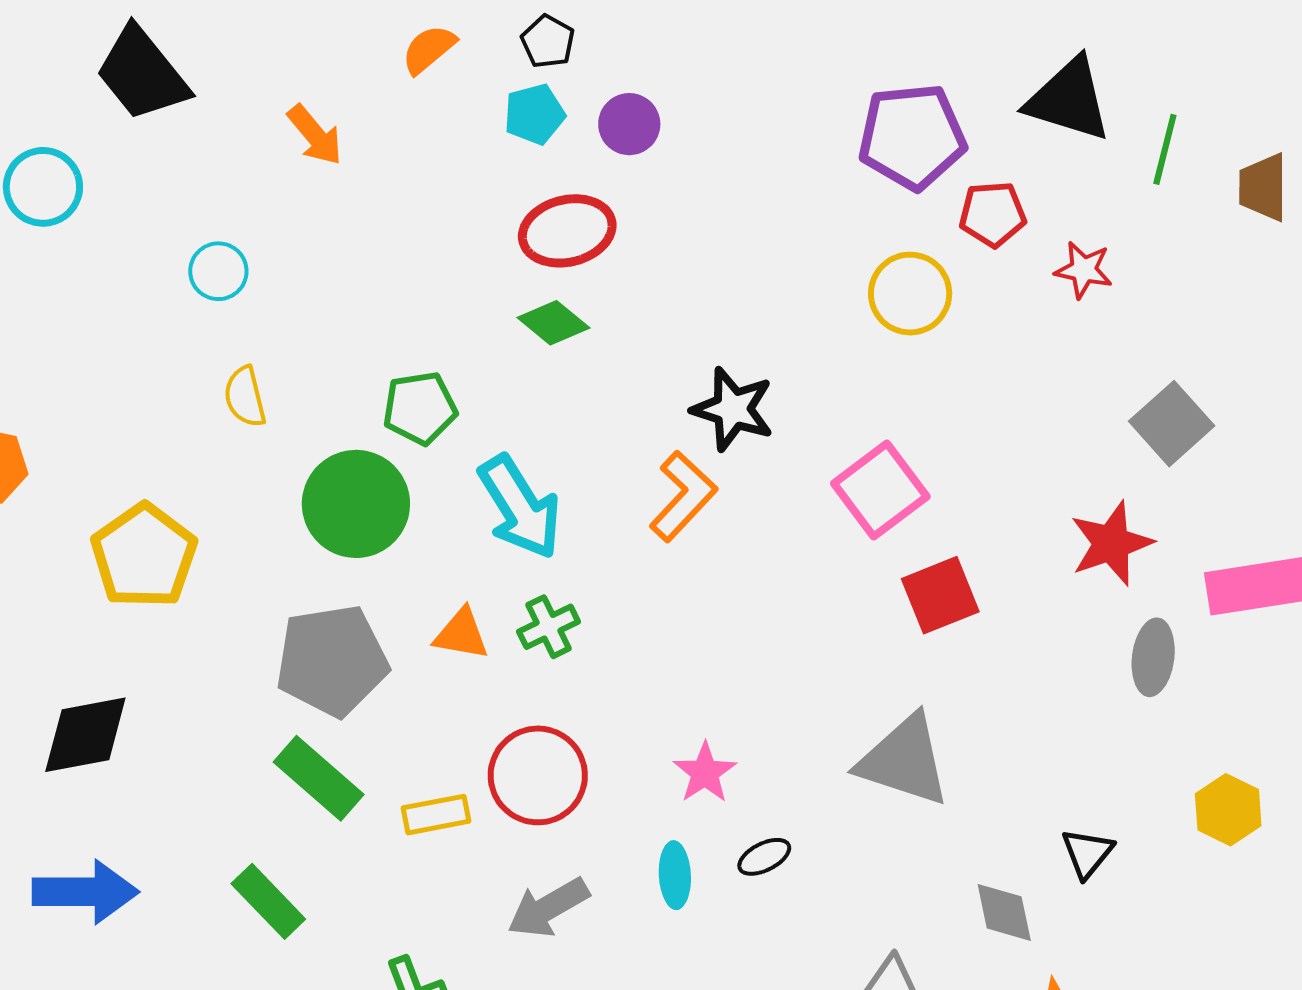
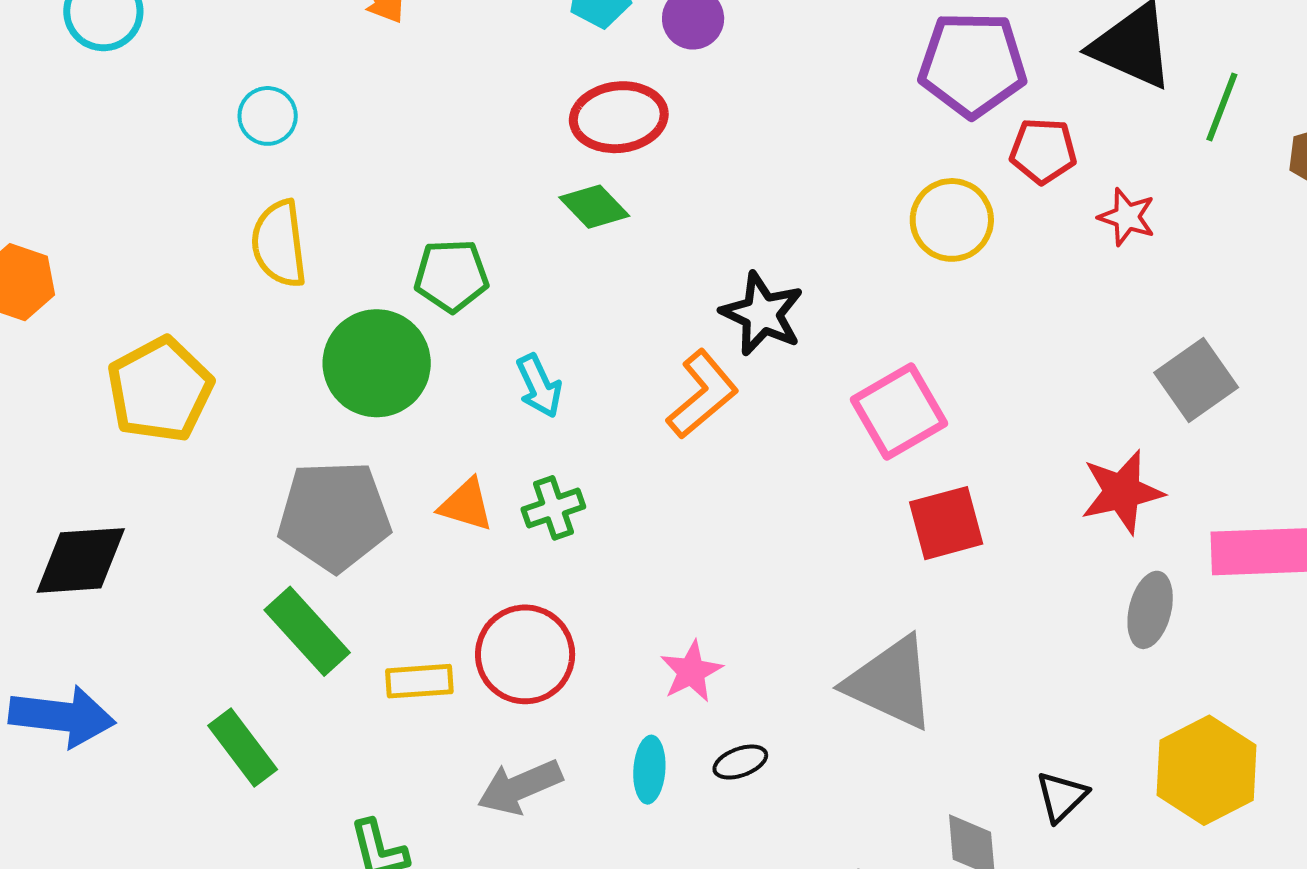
yellow semicircle: (245, 397) -> (279, 244), size x1.4
cyan arrow: (520, 507) -> (539, 386), size x0.6
yellow hexagon: (1228, 810) -> (1207, 770), size x1.5

